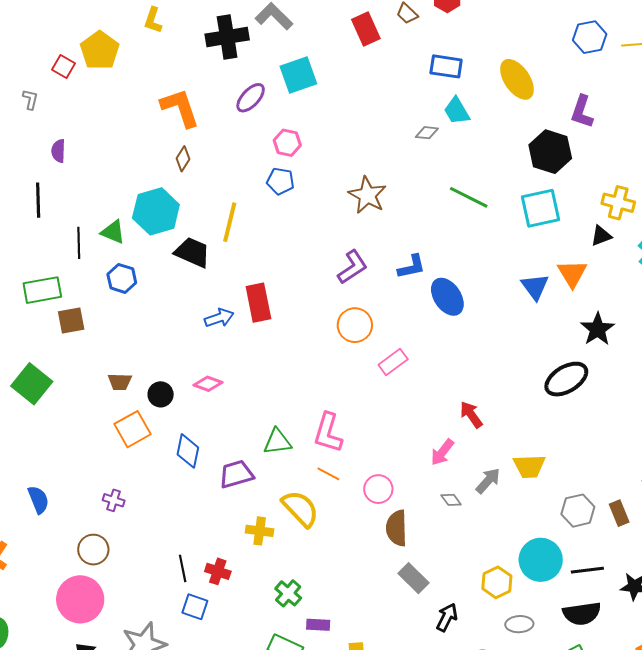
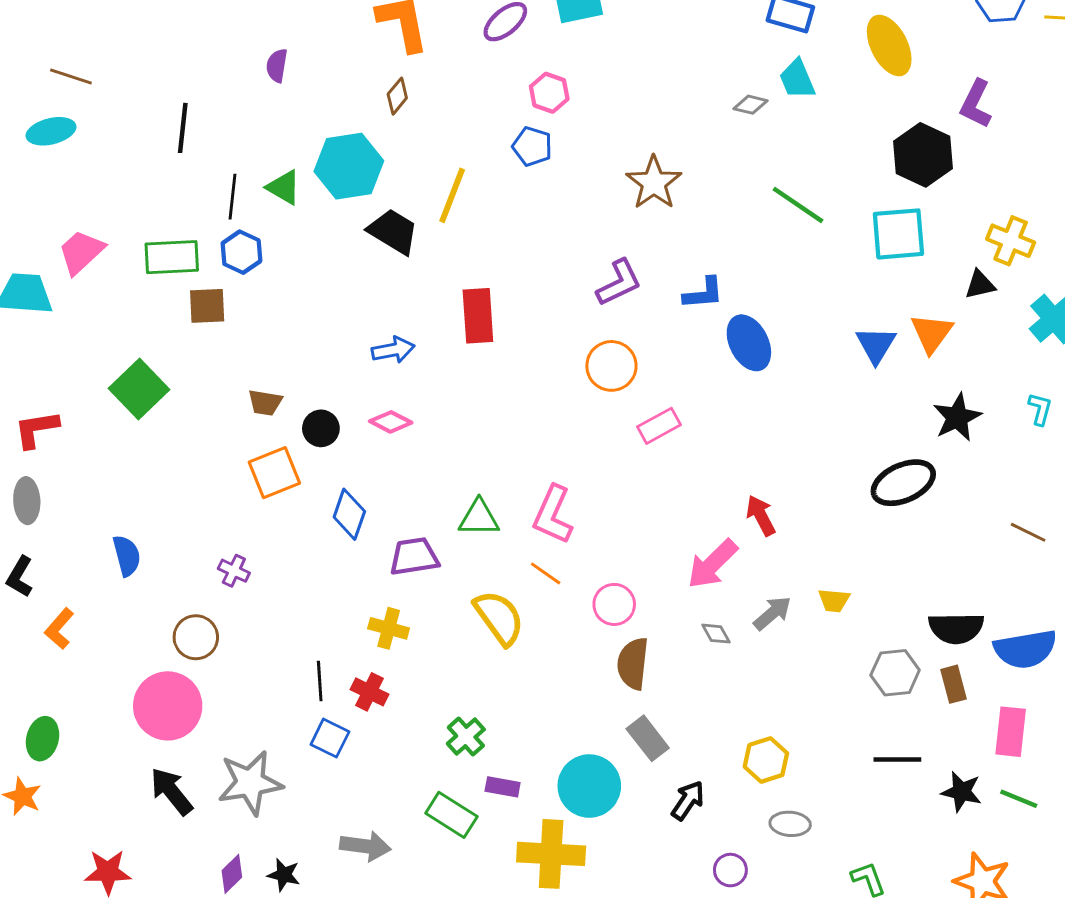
purple semicircle: (58, 151) -> (277, 66), moved
blue hexagon: (122, 278) -> (241, 252), moved
blue arrow: (219, 318) -> (393, 350), moved
pink arrow: (442, 452) -> (712, 564), size x1.4
yellow trapezoid: (529, 466) -> (834, 600), size x0.7
yellow cross: (260, 531) -> (389, 628), moved
cyan circle: (541, 560) -> (589, 786), moved
black semicircle: (582, 614) -> (956, 628), moved

